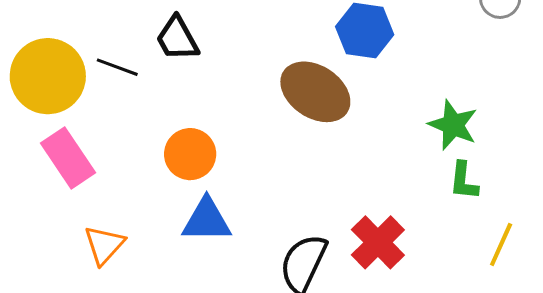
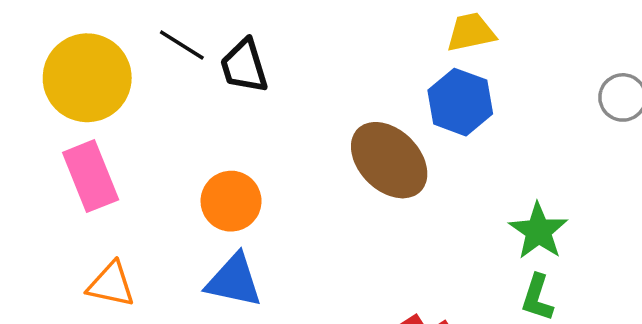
black line: (117, 67) -> (182, 45), moved
orange triangle: (104, 245) -> (111, 284), turned 48

